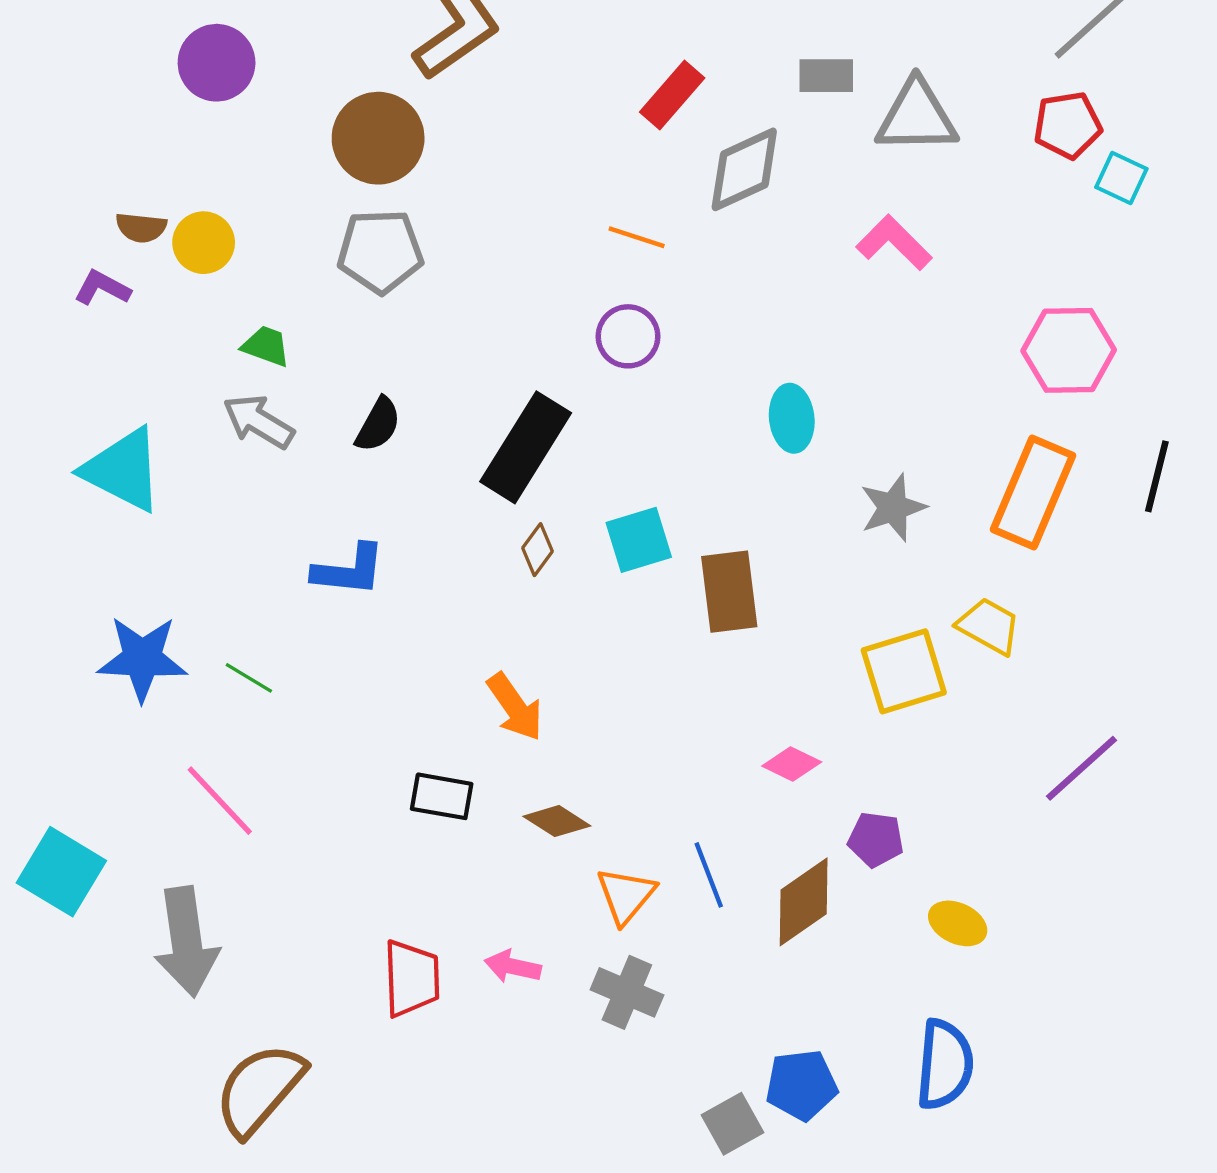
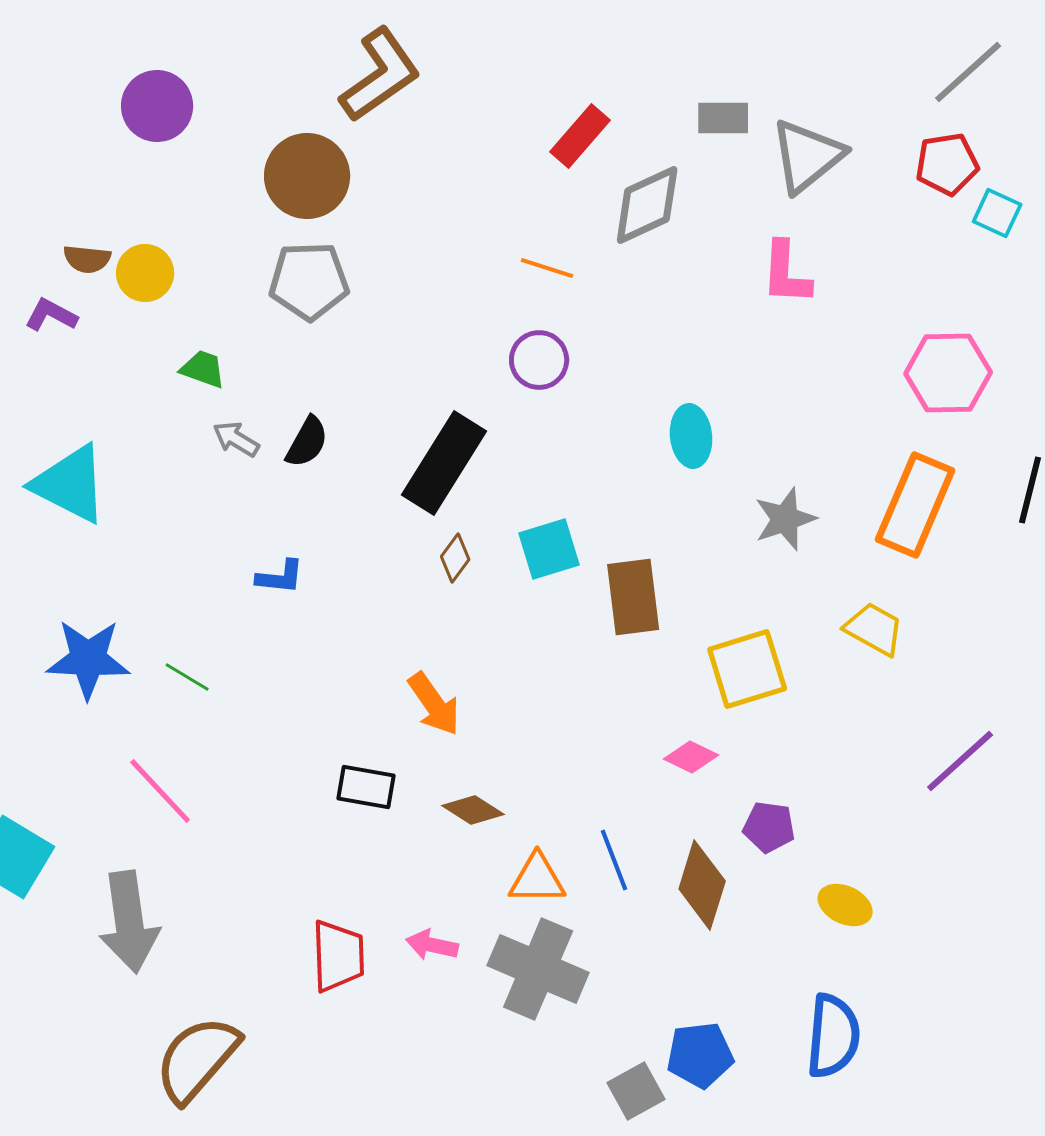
gray triangle: (917, 117) -> (807, 156), turned -38
pink L-shape: (894, 243) -> (786, 273), turned -132
gray arrow: (259, 421) -> (236, 439), moved, size x0.7
blue L-shape: (349, 570) -> (280, 577), size x0.7
yellow square: (904, 671) -> (747, 669), moved
orange triangle: (626, 895) -> (537, 879), turned 50
brown diamond: (804, 902) -> (702, 885), turned -38
gray cross: (627, 992) -> (538, 969), size x1.5

